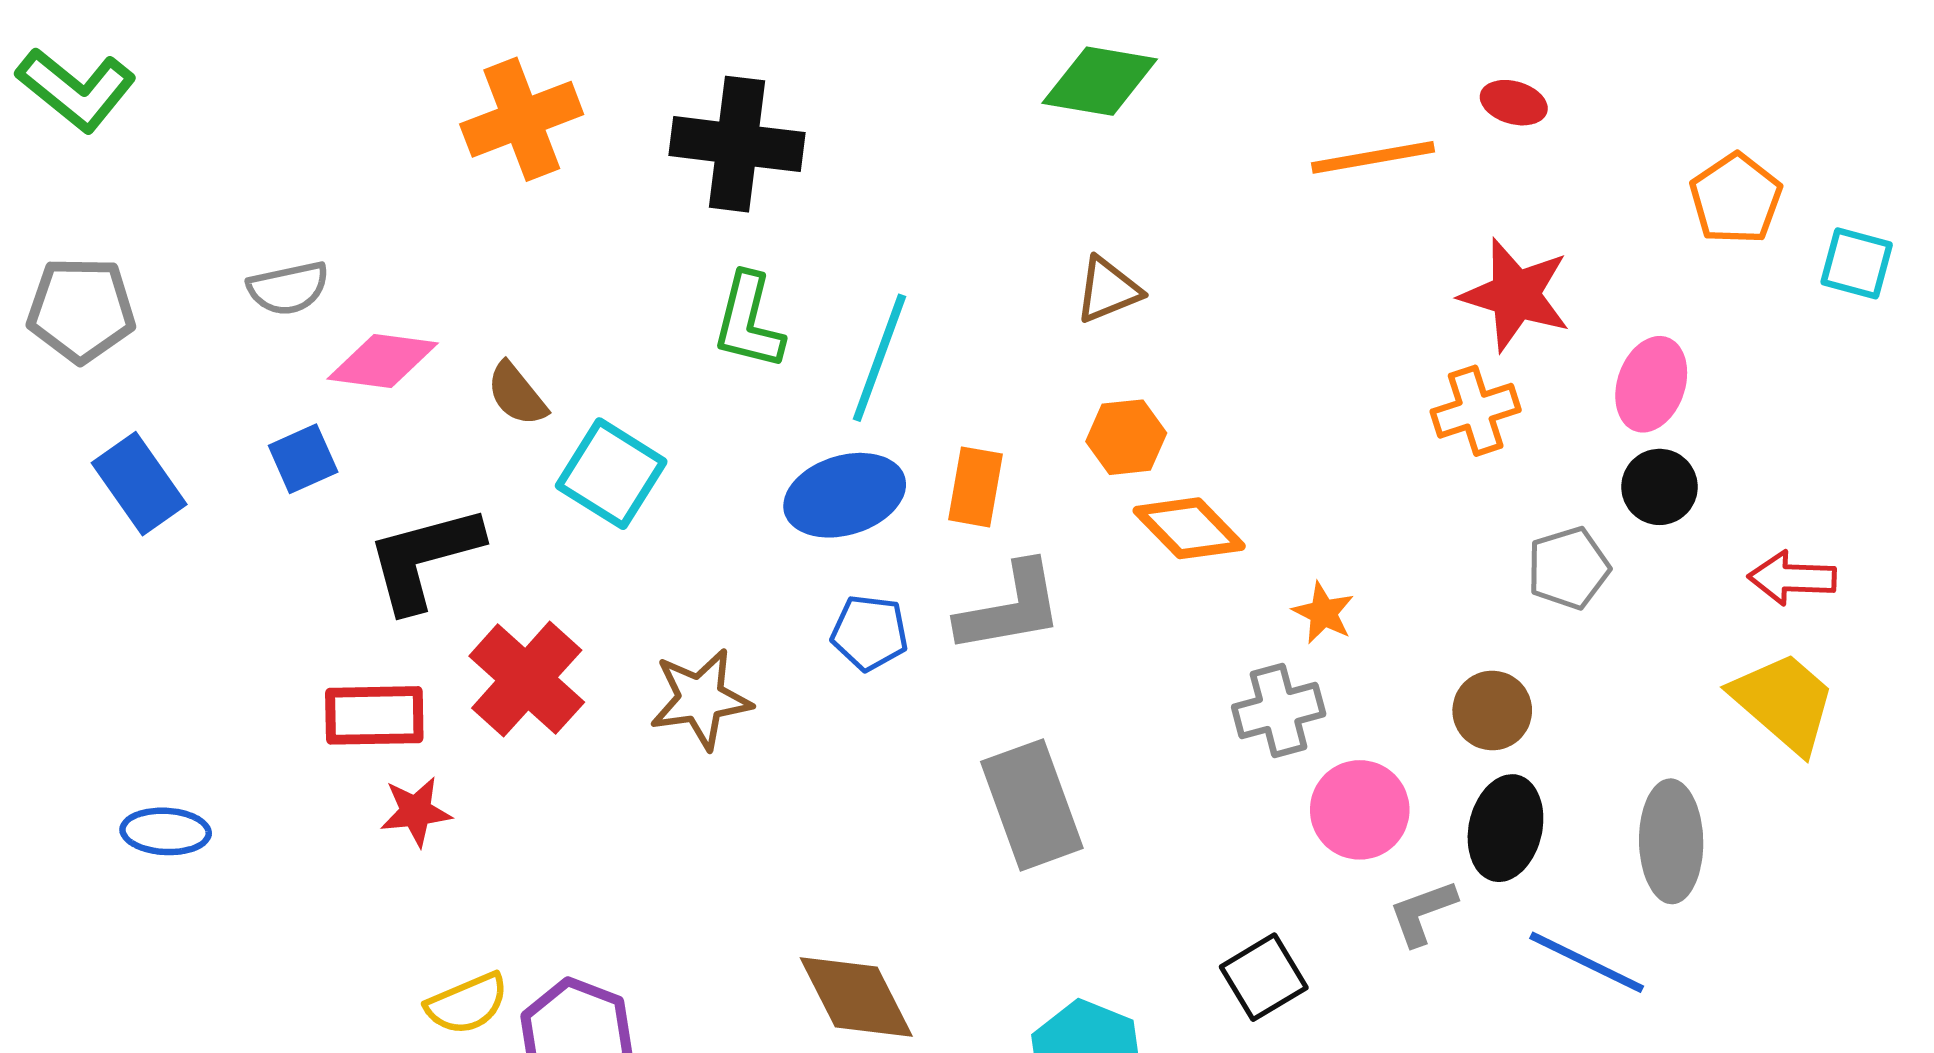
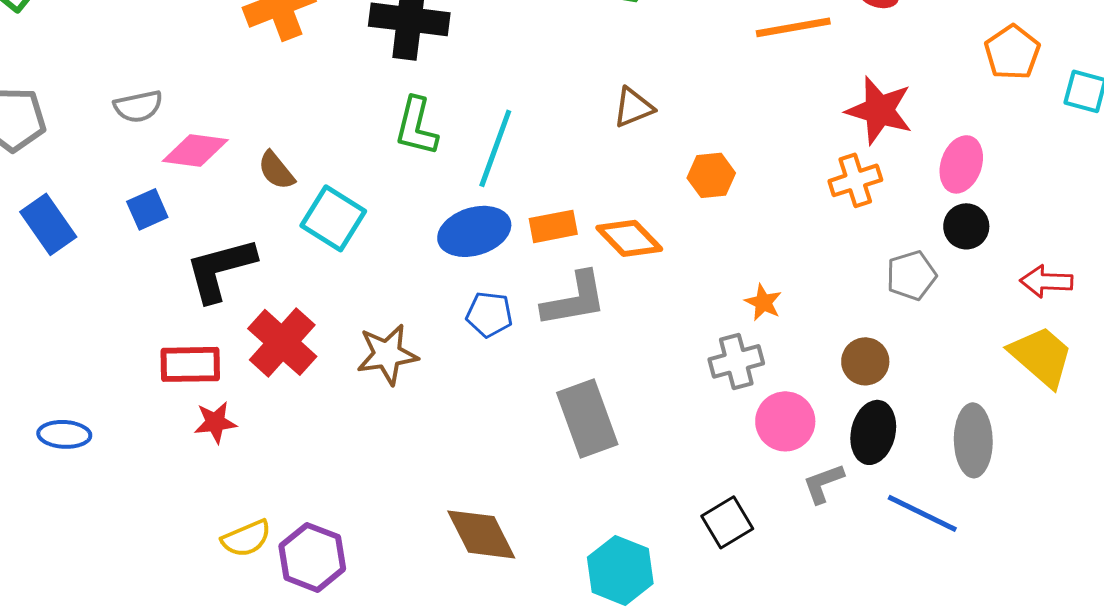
orange hexagon: (1126, 437) -> (711, 175), moved
orange rectangle: (975, 487) -> (553, 226), turned 69
orange diamond: (1189, 528) -> (629, 238), moved

